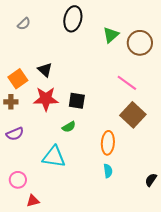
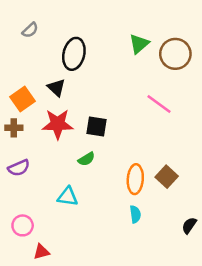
black ellipse: (73, 19) -> (74, 54), moved
brown square: (133, 115) -> (167, 177), moved, size x0.7
cyan triangle: (54, 157) -> (68, 197), size x0.7

